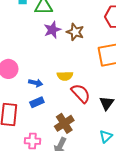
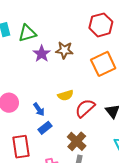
blue arrow: (36, 83) -> (39, 109), turned 56
red semicircle: (81, 93) -> (85, 108), turned -75

